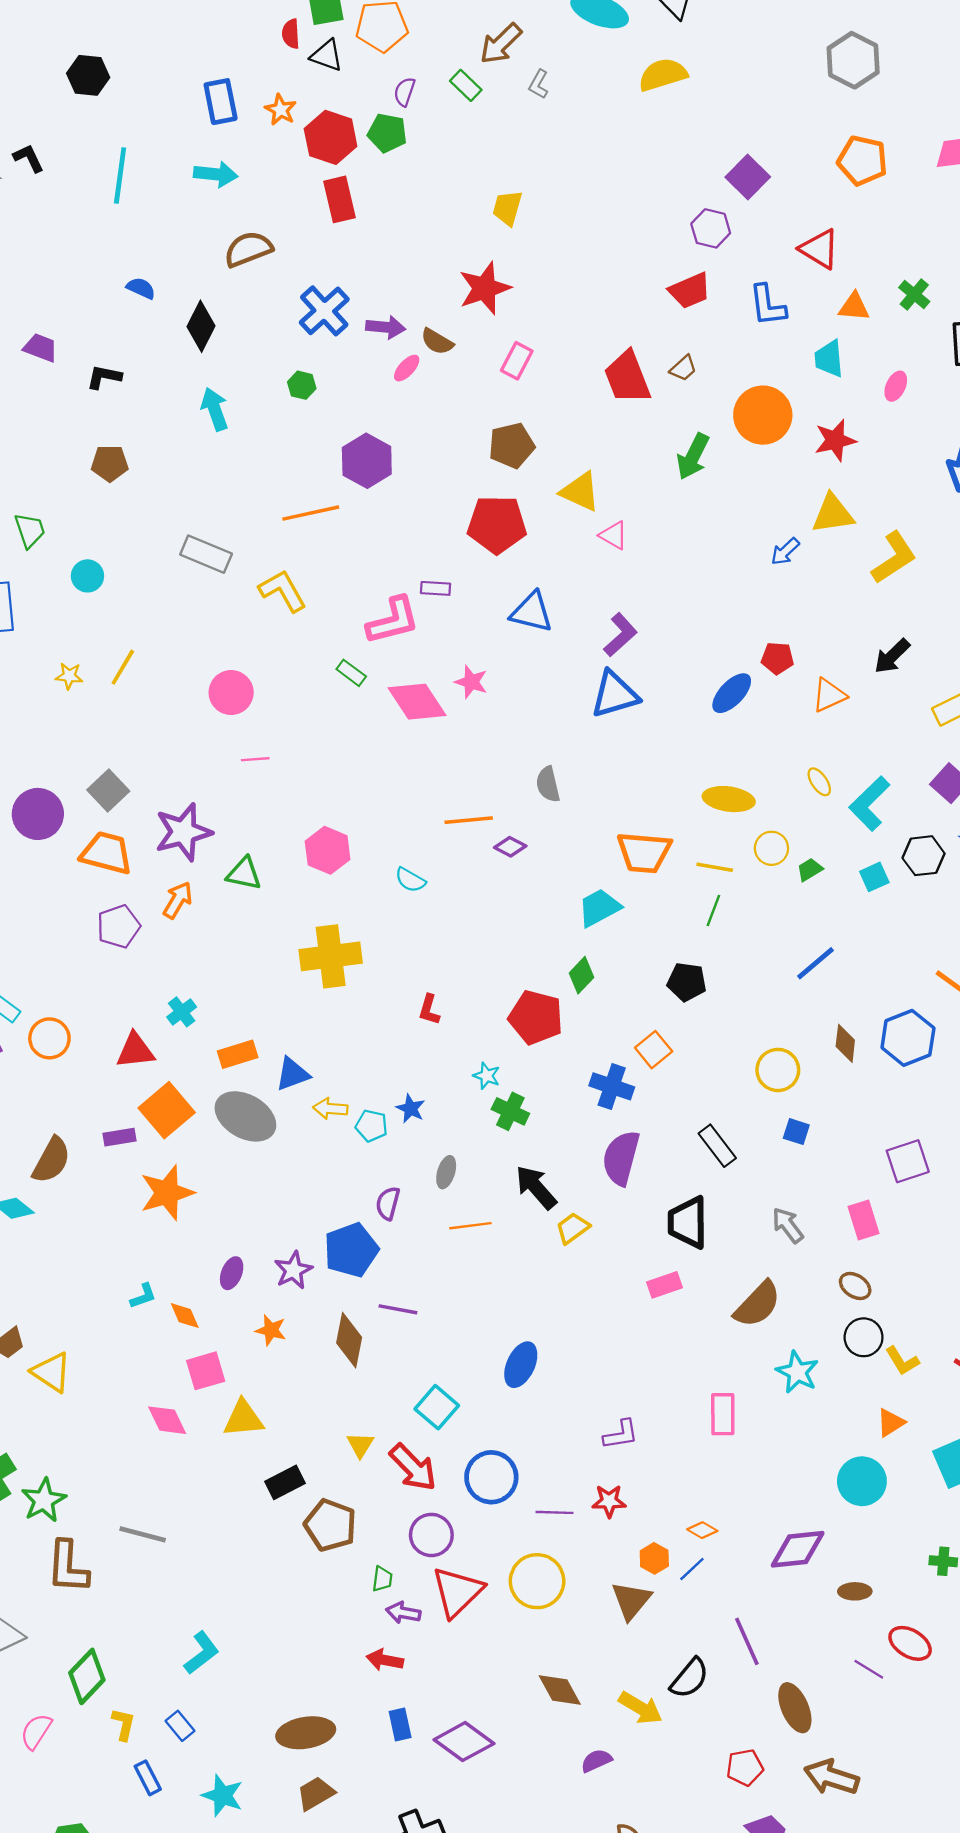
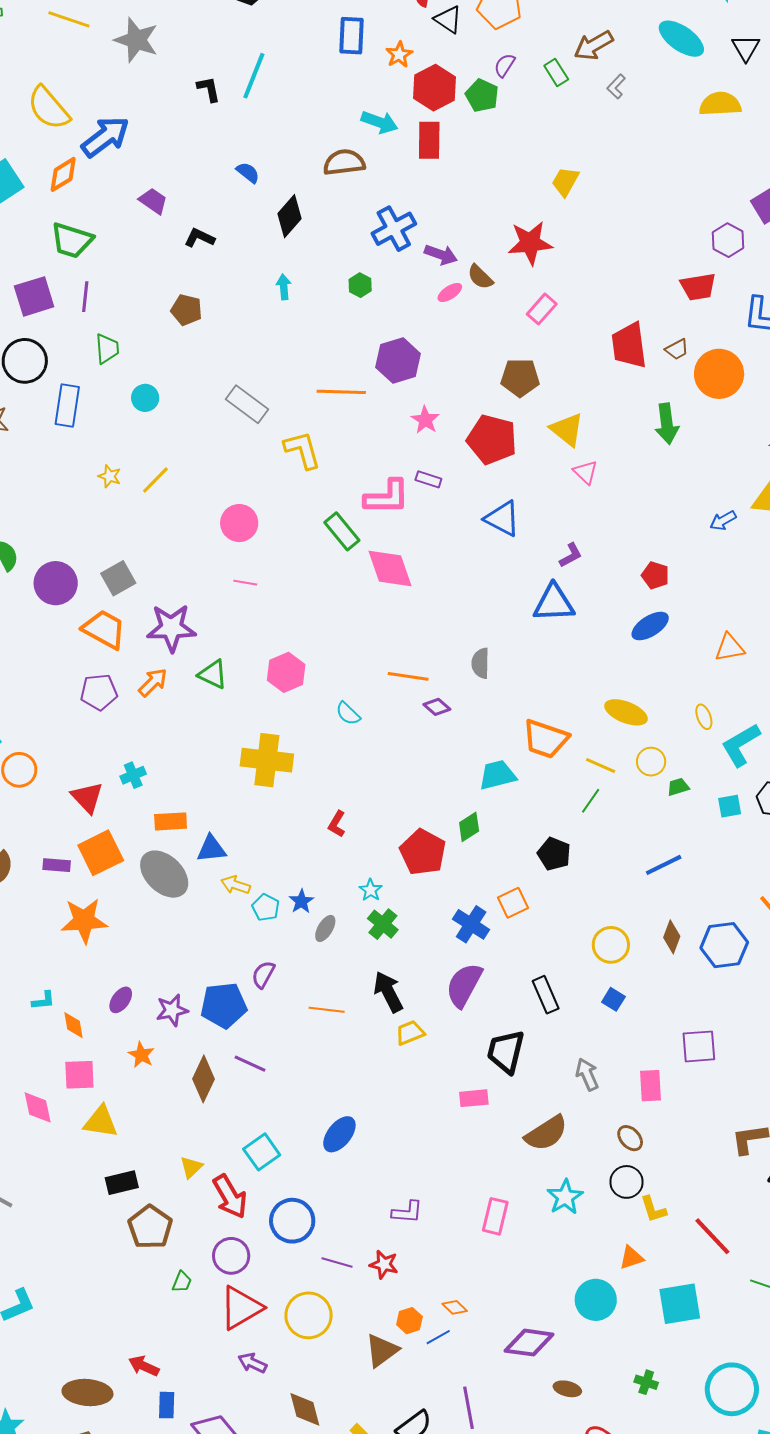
black L-shape: (29, 158) -> (209, 89), moved
cyan arrow: (216, 174) -> (380, 122), moved
cyan arrow: (215, 409) -> (284, 287), size x0.7
orange circle: (763, 415) -> (719, 374), moved
green arrow: (693, 456) -> (667, 424), turned -48
purple L-shape: (620, 635) -> (571, 555), size x0.7
red pentagon: (777, 658) -> (655, 575), moved
green rectangle: (351, 673) -> (342, 531), size x1.5
pink star: (471, 682) -> (425, 420), moved
red triangle: (135, 1051) -> (87, 797), turned 39
gray ellipse: (446, 1172) -> (325, 928), moved
purple arrow: (403, 1613) -> (252, 1363), moved
red arrow: (385, 1660) -> (144, 1366), moved

